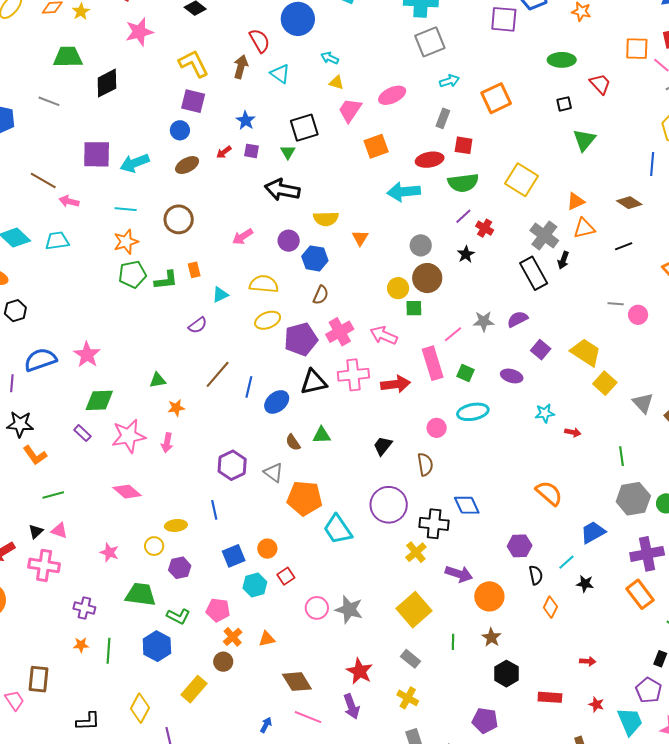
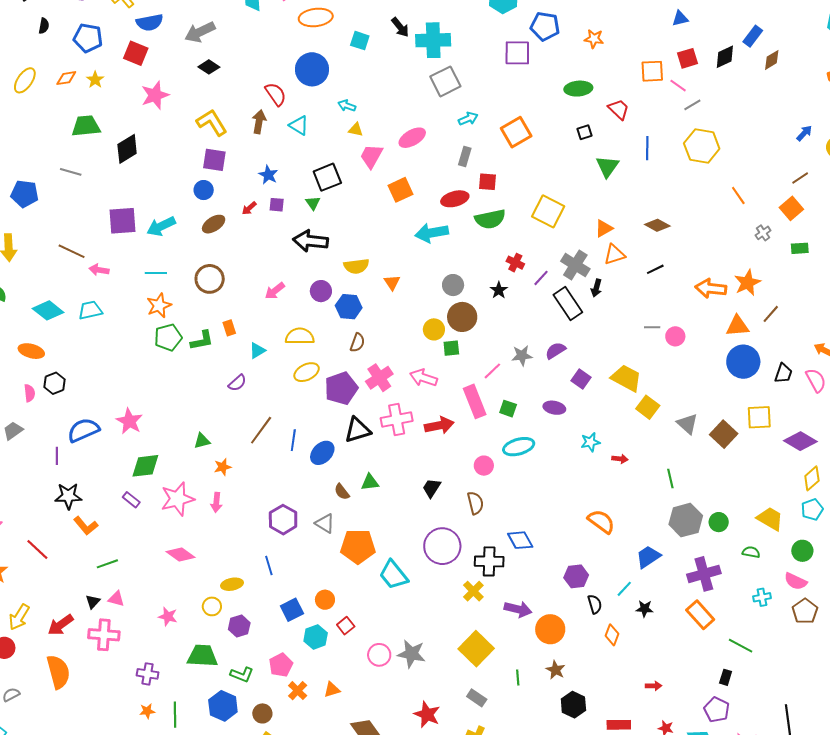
blue line: (652, 164) -> (647, 148), moved
purple line: (463, 216) -> (541, 278), moved
pink pentagon: (218, 610) -> (281, 665), turned -30
brown circle: (223, 662) -> (262, 713), moved

